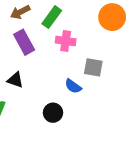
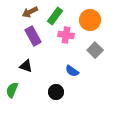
orange circle: (112, 17) -> (90, 20), moved
gray square: (93, 67) -> (95, 50), moved, turned 35

